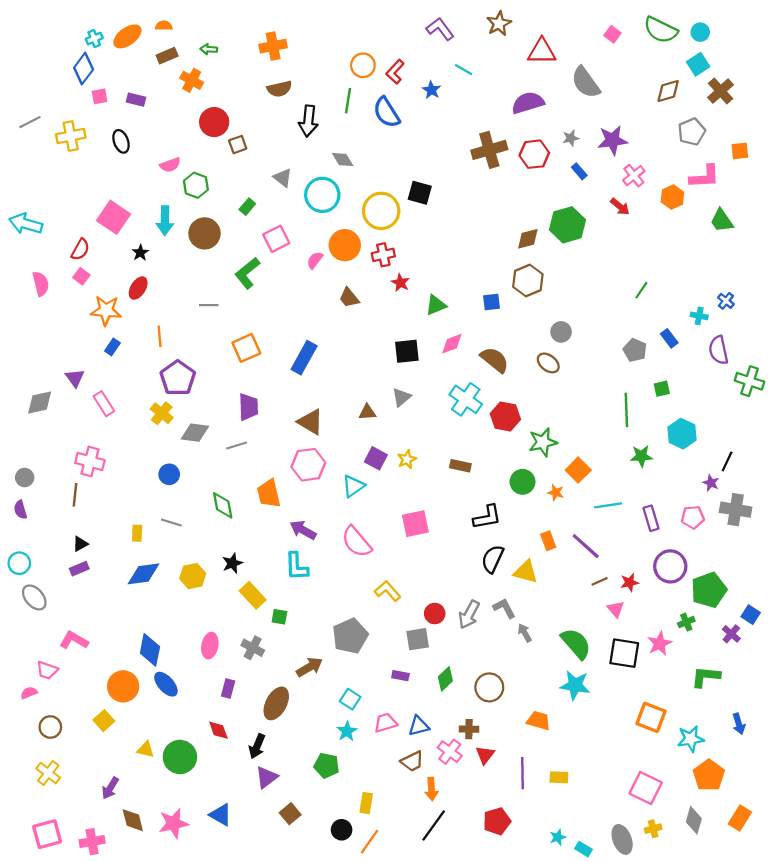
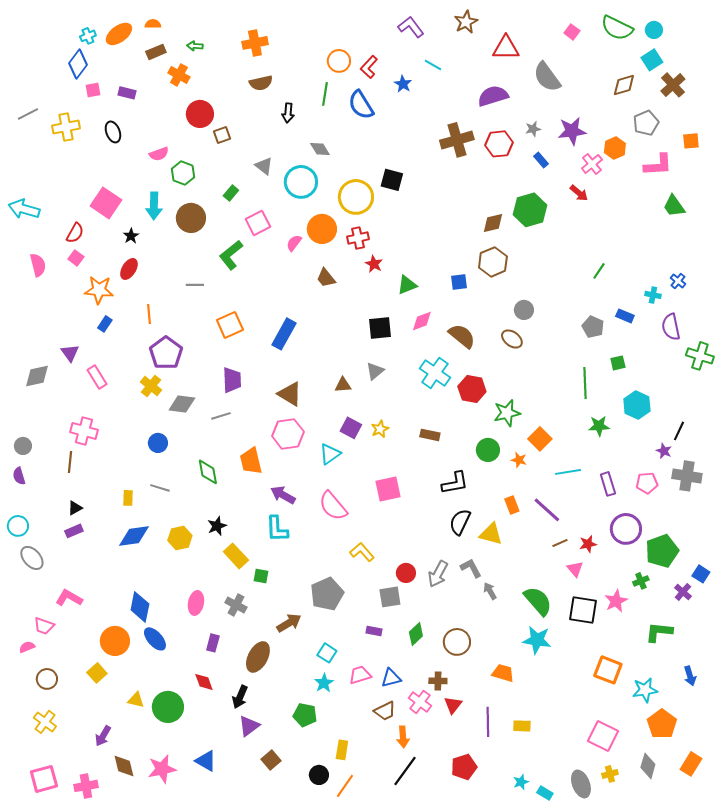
black arrow: (308, 121) -> (288, 113), size x0.7
orange hexagon: (672, 197) -> (615, 148), moved
blue rectangle: (669, 338) -> (625, 316), turned -30

